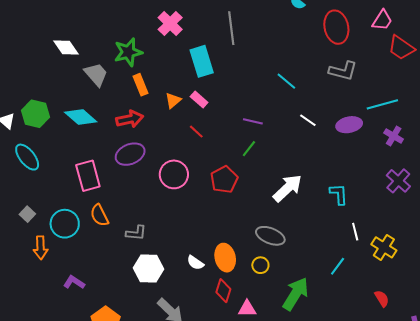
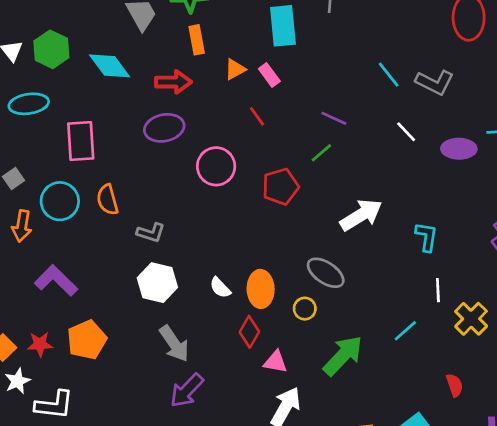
gray L-shape: (343, 71) -> (435, 82), moved
cyan ellipse: (27, 157) -> (29, 104), turned -72
pink rectangle: (88, 176) -> (81, 141), moved
purple L-shape: (74, 282) -> (56, 281), size x1.5

